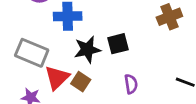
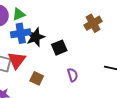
black star: (87, 50) -> (35, 37), moved
red triangle: (57, 78) -> (17, 60), moved

